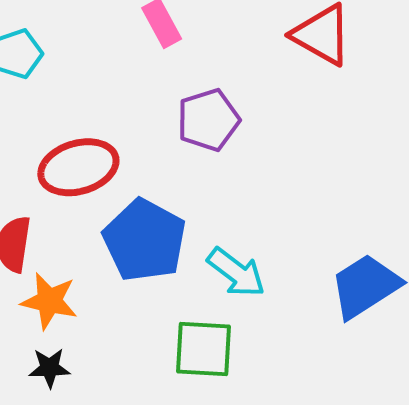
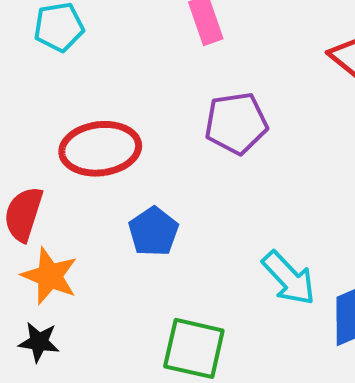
blue pentagon: (145, 240) -> (154, 232), size x0.6
cyan arrow: (236, 272) -> (289, 278), moved

